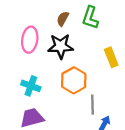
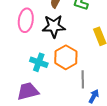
cyan cross: (31, 86) -> (39, 62), moved

